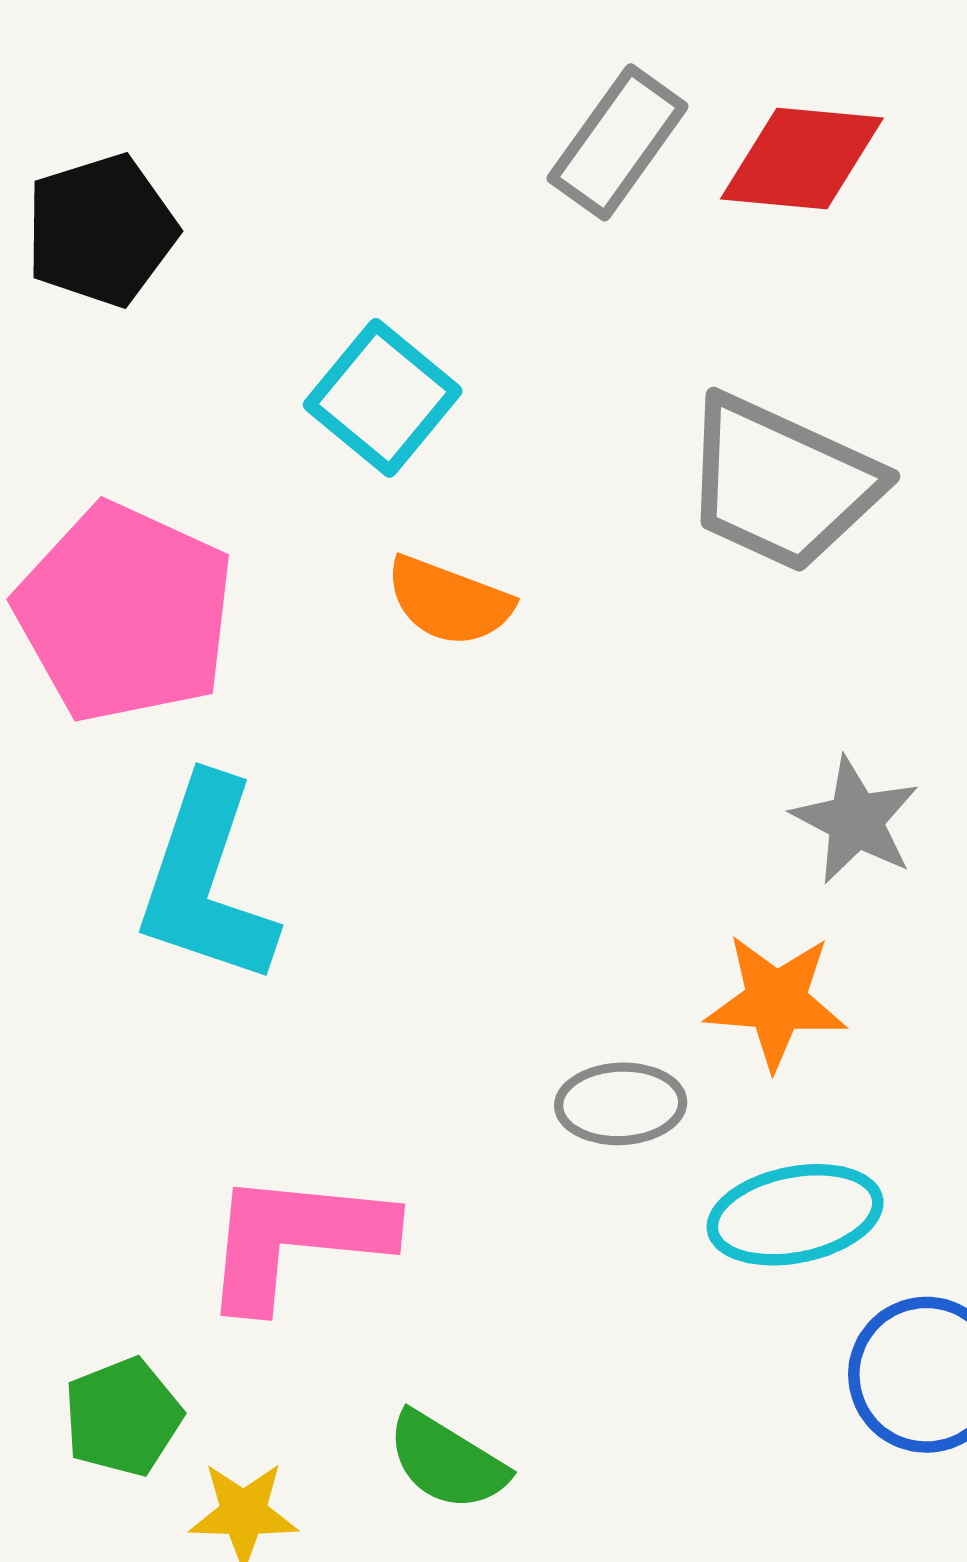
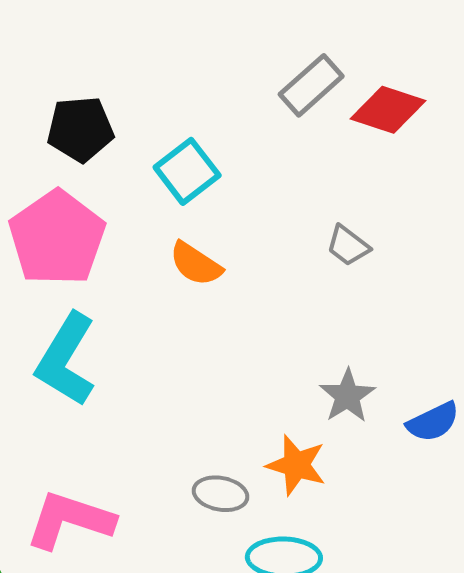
black pentagon: (101, 230) -> (80, 129), moved
gray trapezoid: (781, 483) -> (348, 246), size x0.5

